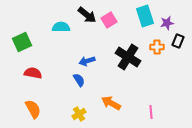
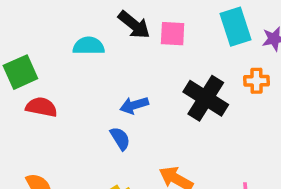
pink square: (109, 20) -> (173, 34), turned 35
red semicircle: (33, 73) -> (41, 107), moved

